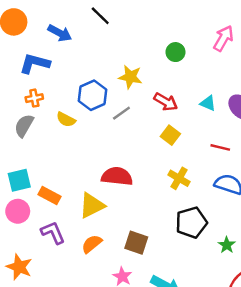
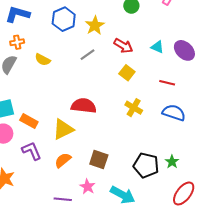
yellow star: (130, 77) -> (95, 25), turned 30
blue hexagon: (92, 95) -> (64, 19), moved
black pentagon: (191, 223) -> (146, 165), moved, turned 30

